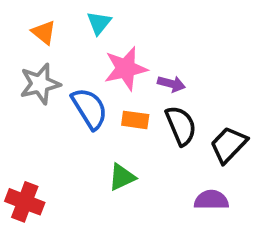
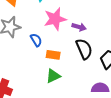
blue semicircle: (89, 109) -> (36, 40), size x0.6
orange rectangle: (135, 120) -> (53, 55), moved

